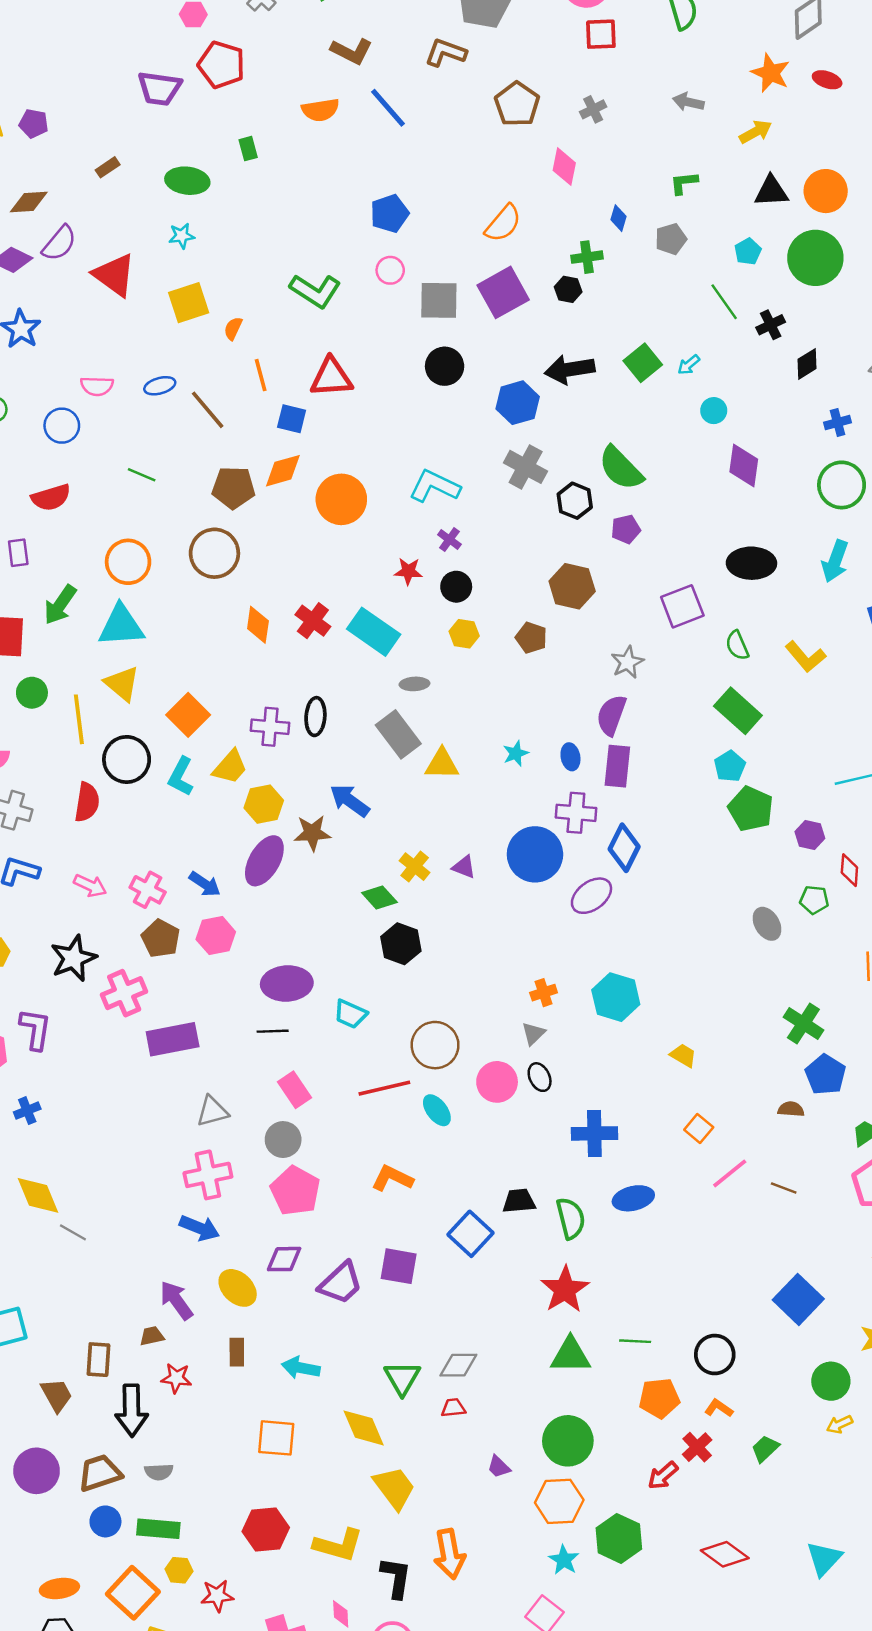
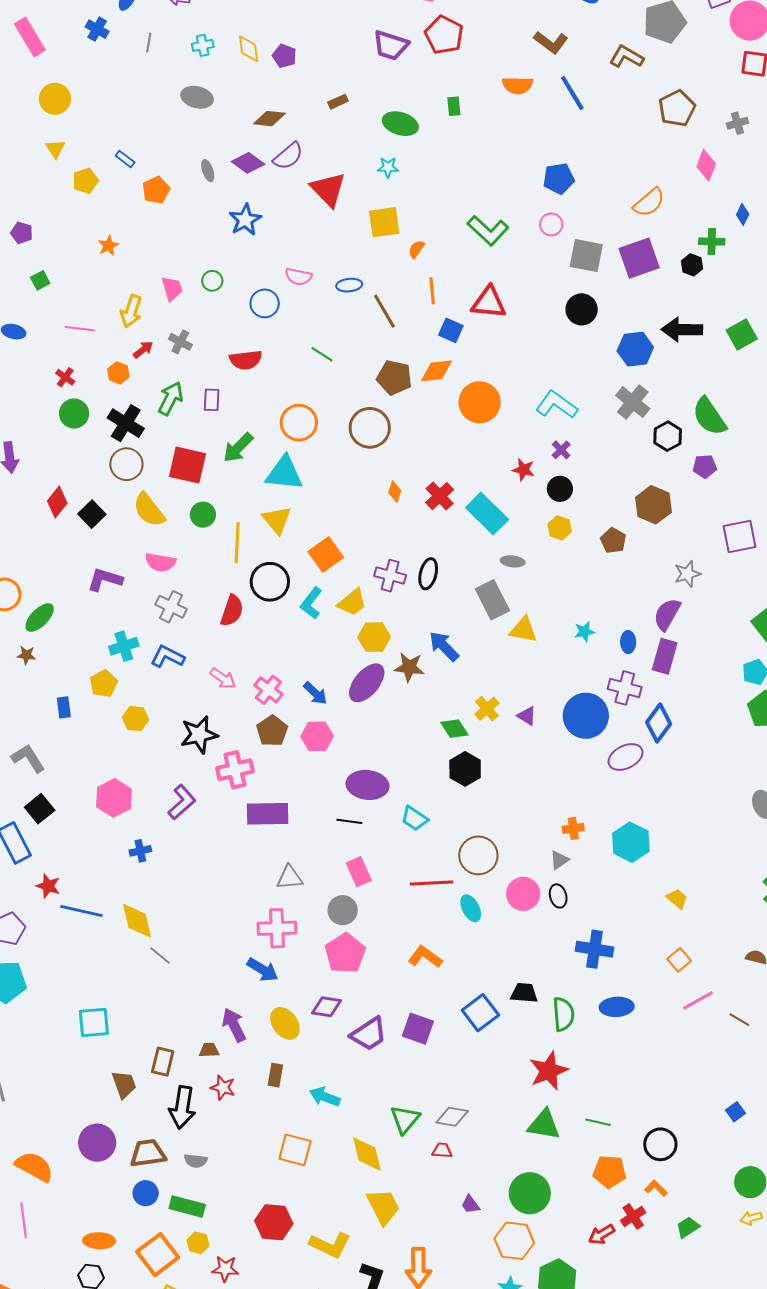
orange diamond: (258, 625) -> (395, 492), size x0.7
purple L-shape: (35, 1029) -> (182, 802), moved, turned 30
blue square: (798, 1299) -> (735, 1112), size x0.5

